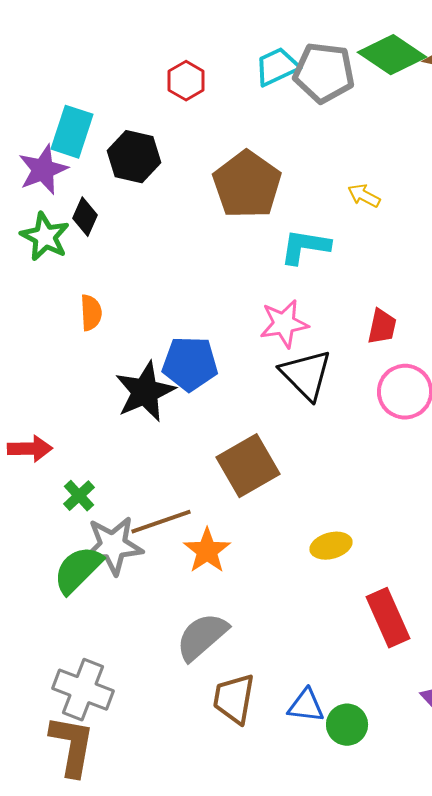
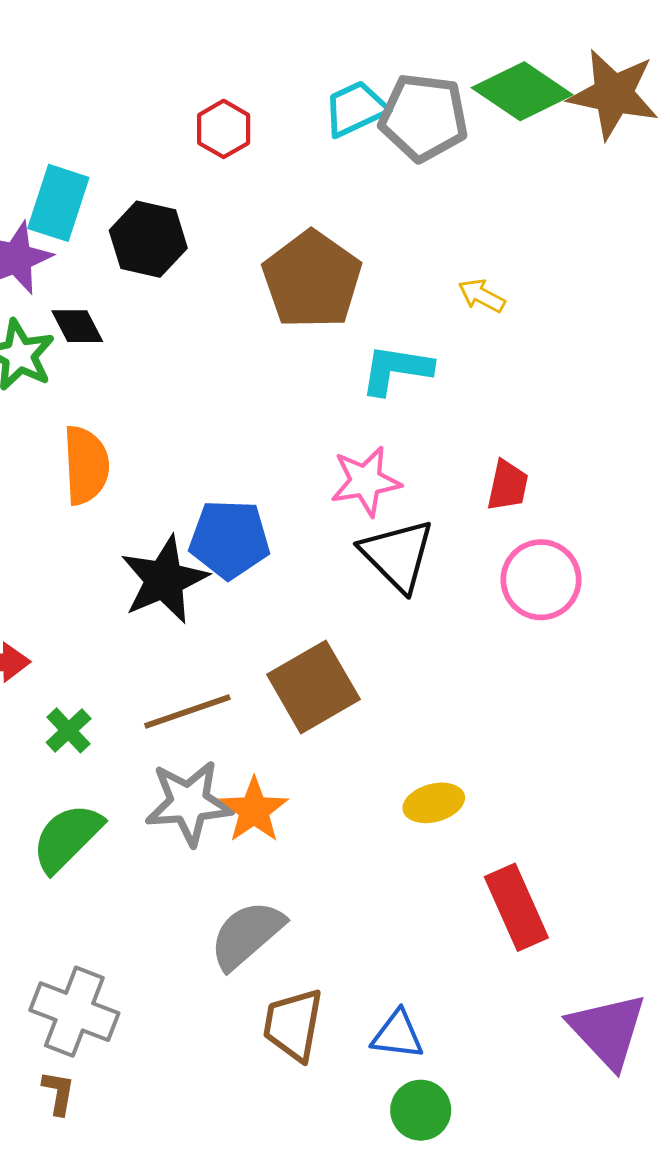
black diamond: (85, 217) -> (77, 326), turned -51
orange semicircle: (91, 313) -> (86, 465), size x1.5
brown line: (161, 522) -> (187, 712), moved
gray star: (113, 546) -> (189, 803), moved
green circle: (347, 725) -> (421, 1110), moved
brown L-shape: (72, 746) -> (58, 1093), size x0.5

